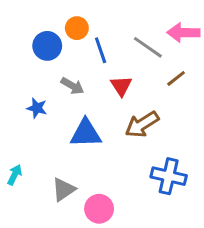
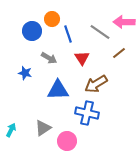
cyan arrow: (15, 175) -> (11, 130), moved
blue cross: (169, 176) -> (87, 113), moved

